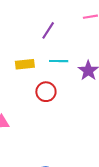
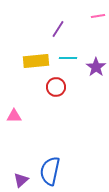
yellow rectangle: (25, 64) -> (36, 61), size x1.4

